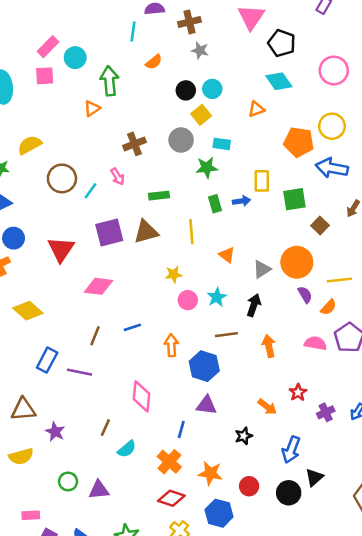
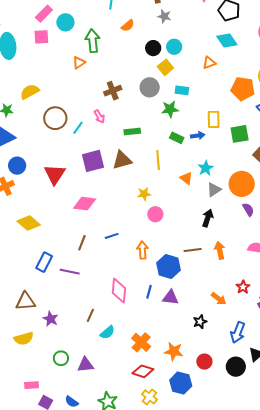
green rectangle: (215, 204) -> (177, 138), turned -48
cyan star: (217, 297) -> (206, 168), moved
brown line: (226, 335) -> (193, 250), moved
blue line: (181, 429) -> (149, 292), moved

